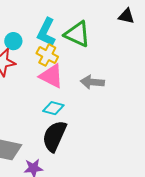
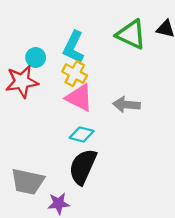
green triangle: (77, 34) -> (131, 34), moved

